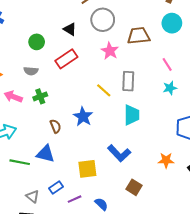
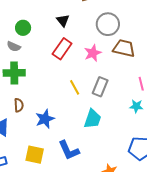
gray circle: (103, 20) -> (108, 24), moved
green circle: (37, 42) -> (23, 28), moved
red rectangle: (66, 59) -> (62, 49), moved, turned -40
green cross: (40, 96) -> (14, 73), size x1.5
blue star: (83, 117) -> (45, 119), moved

